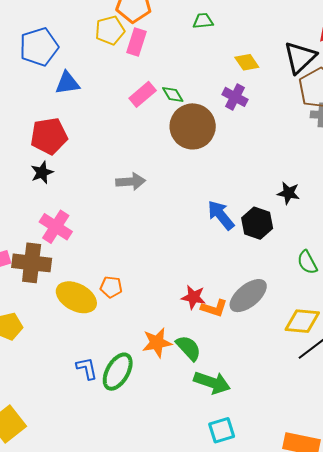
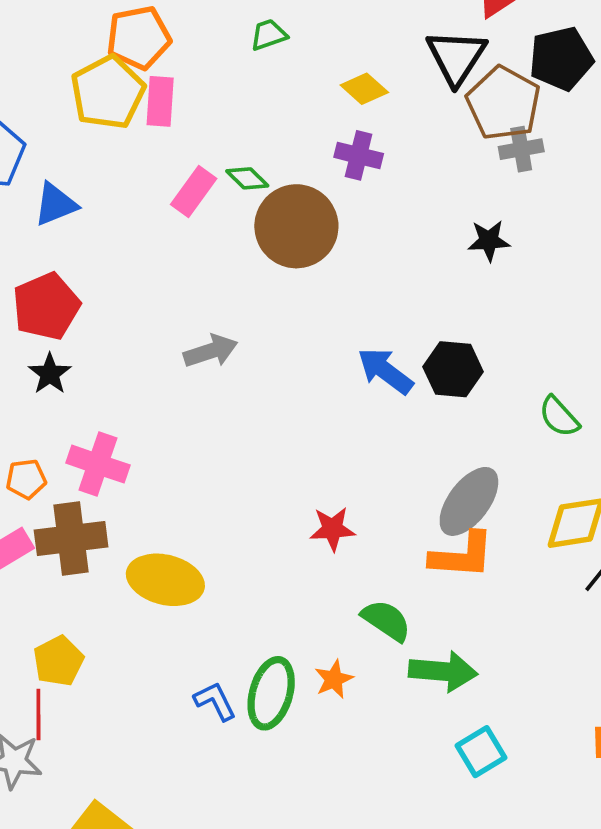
yellow pentagon: (110, 30) -> (108, 92), size x1.4
black star: (288, 193) -> (489, 241), moved
orange pentagon: (111, 287) -> (26, 479), moved
red star: (193, 297) -> (332, 529), moved
orange L-shape: (214, 308) -> (462, 555), moved, size x1.4
orange star: (157, 343) -> (334, 679), moved, size x0.7

